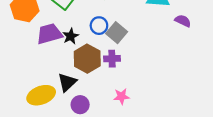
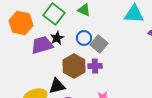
black star: (71, 36) -> (57, 38), moved
black triangle: (67, 82) -> (57, 86), turned 30

